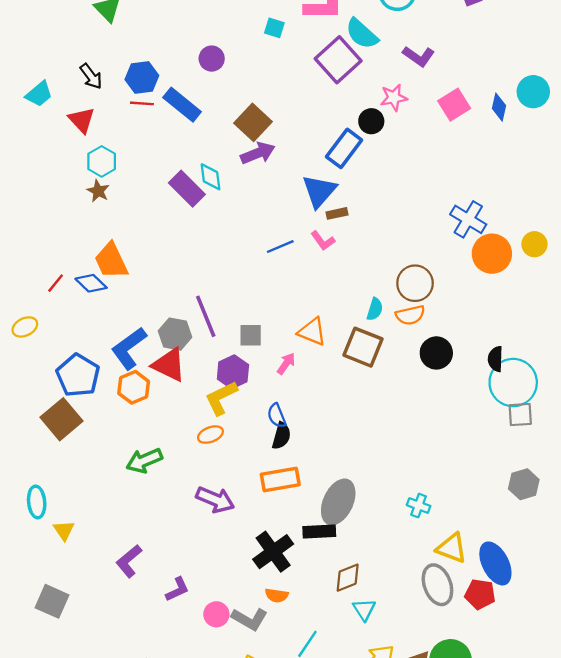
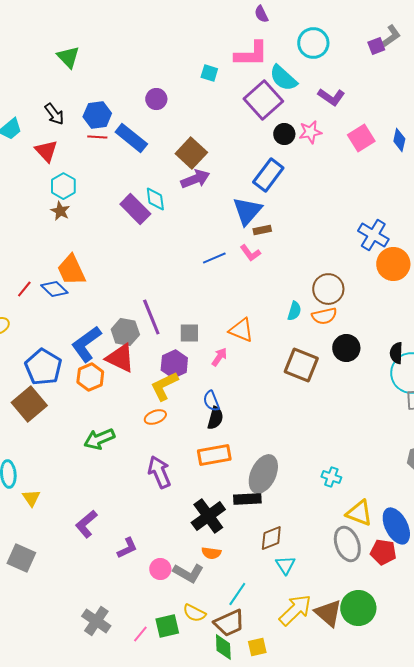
black circle: (371, 121) -> (284, 134), moved
brown square: (363, 347) -> (301, 365), moved
purple arrow: (215, 500) -> (159, 472), turned -136

